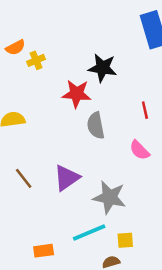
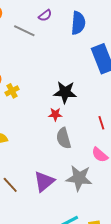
red star: (77, 94) -> (55, 114), moved, size x0.6
gray star: (109, 197) -> (79, 178), moved

